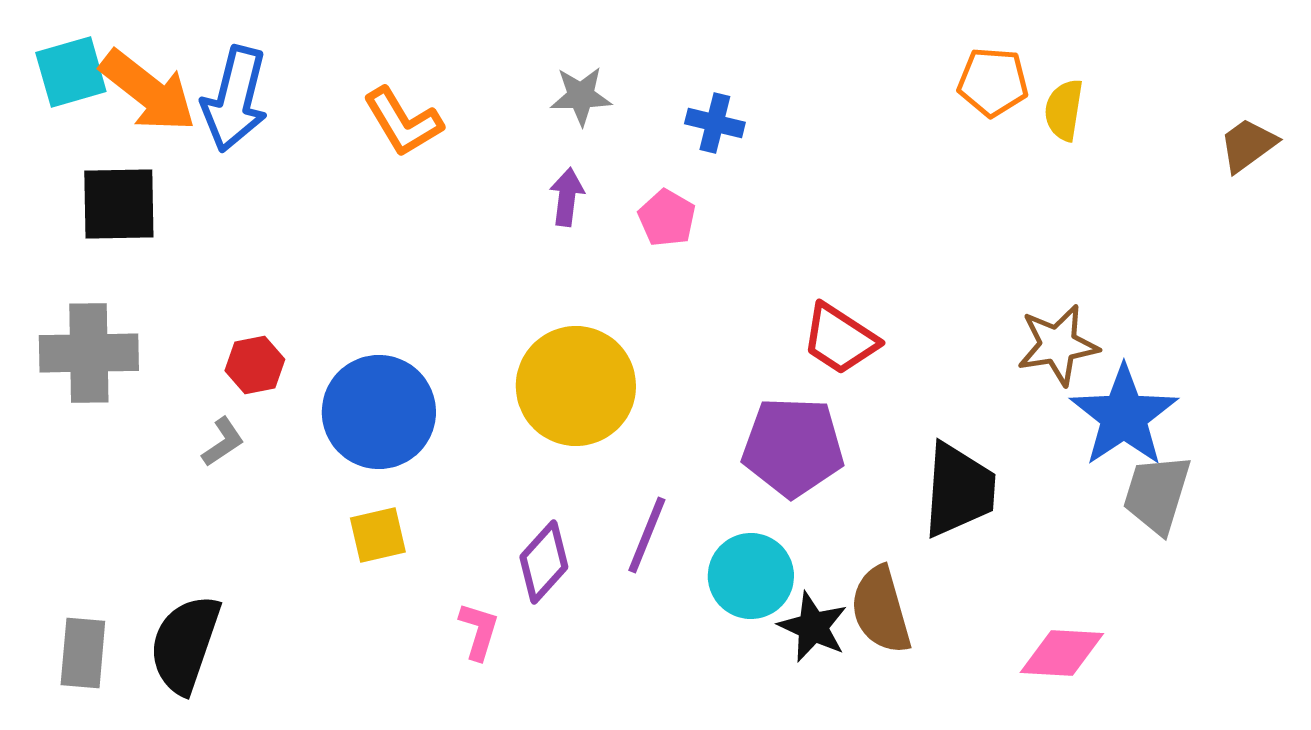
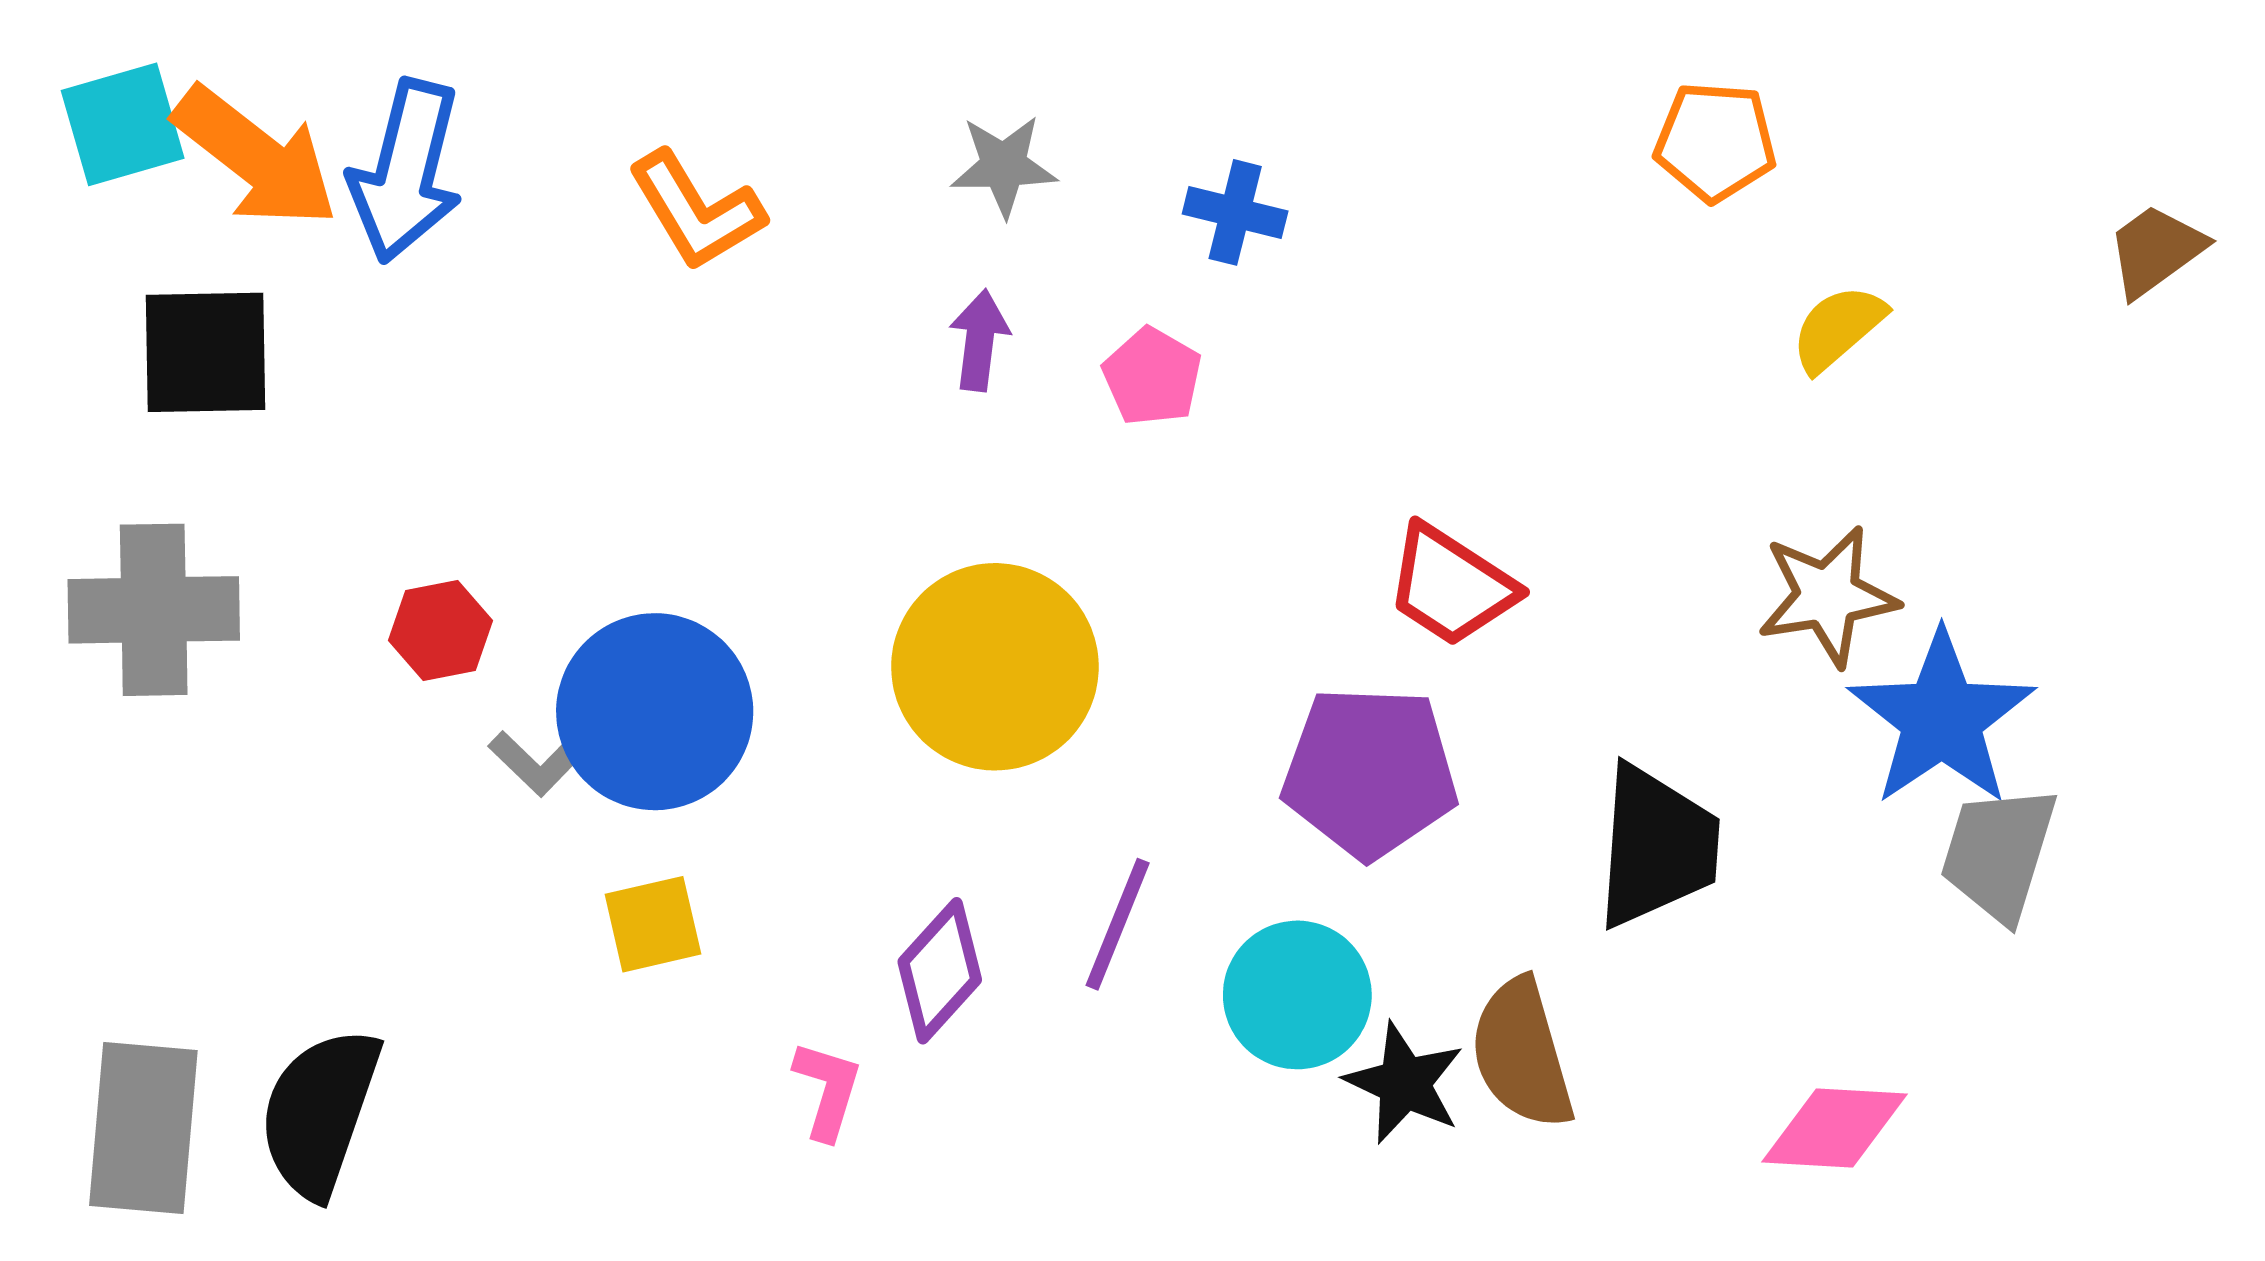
yellow semicircle: (1064, 110) -> (1838, 328), moved, turned 40
gray L-shape: (223, 442) -> (534, 764), moved, turned 78
gray rectangle: (83, 653) -> (143, 1128), size x1.4

